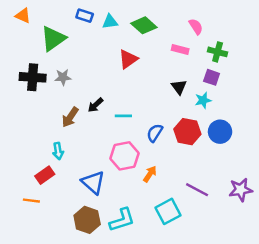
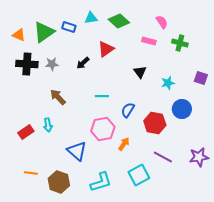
orange triangle: (23, 16) -> (19, 35), moved
blue rectangle: (85, 16) -> (69, 27), moved
purple square: (212, 77) -> (201, 78), moved
black triangle: (179, 87) -> (140, 72), moved
black arrow: (95, 105) -> (83, 63), moved
brown arrow: (70, 117) -> (58, 97), turned 102
red hexagon: (187, 132) -> (155, 123), moved
red rectangle: (45, 175) -> (26, 132), moved
orange line: (31, 201) -> (31, 173), moved
brown hexagon: (87, 220) -> (59, 182), moved

